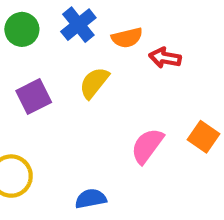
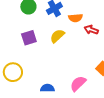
pink semicircle: (147, 146) -> (78, 84), moved

